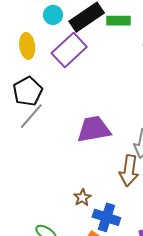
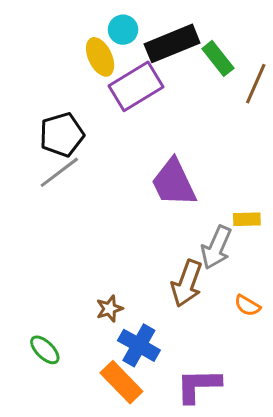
green rectangle: (118, 21) -> (218, 58), turned 40
yellow ellipse: (27, 46) -> (100, 57), moved, turned -30
purple trapezoid: (94, 129) -> (174, 183), moved, turned -117

